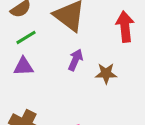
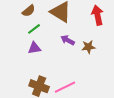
purple arrow: (75, 60) -> (68, 40), turned -80

